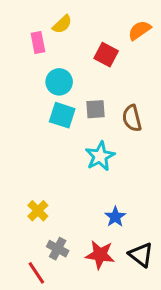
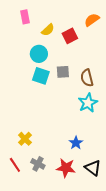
yellow semicircle: (62, 24) -> (48, 30), moved
pink rectangle: (38, 42) -> (25, 17), moved
red square: (106, 55) -> (70, 36), turned 35
cyan star: (100, 156) -> (88, 103), moved
red line: (36, 273) -> (15, 165), moved

